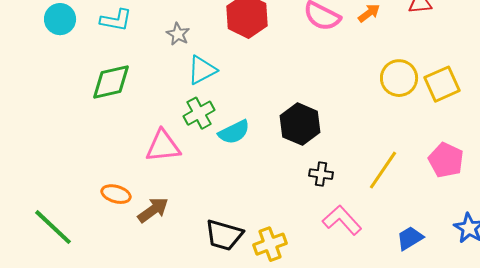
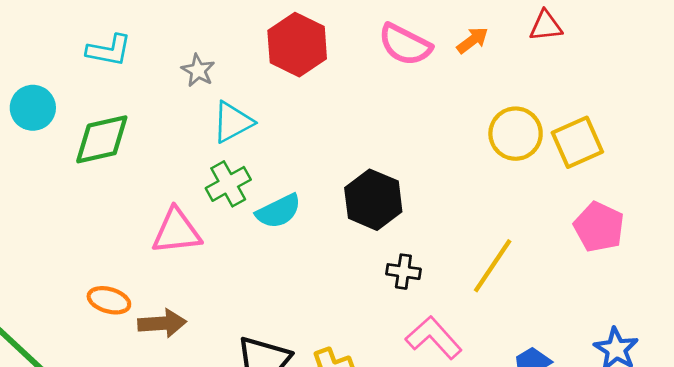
cyan circle: (60, 19) -> (33, 108), moved
pink pentagon: (446, 160) -> (599, 227), moved
brown arrow: (153, 210) -> (162, 323), turned 32

